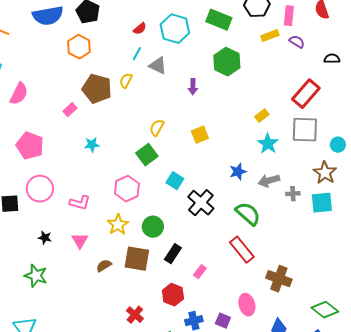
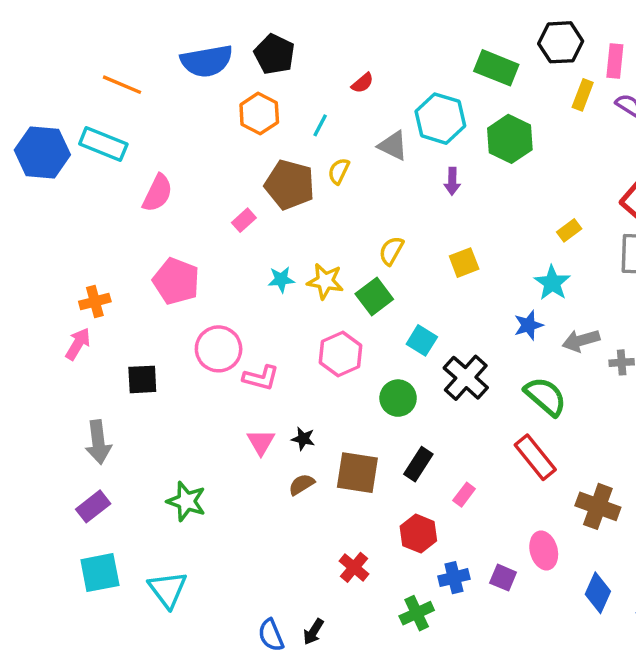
cyan hexagon: (175, 29) -> (440, 119), moved
yellow rectangle: (270, 36) -> (583, 95), turned -48
cyan line: (137, 54) -> (320, 125), moved
cyan star: (268, 144) -> (552, 283), moved
pink circle: (40, 189) -> (219, 349), moved
yellow star: (118, 225) -> (325, 281), moved, turned -30
green circle: (153, 227) -> (398, 398), moved
black star: (45, 238) -> (303, 439), moved

